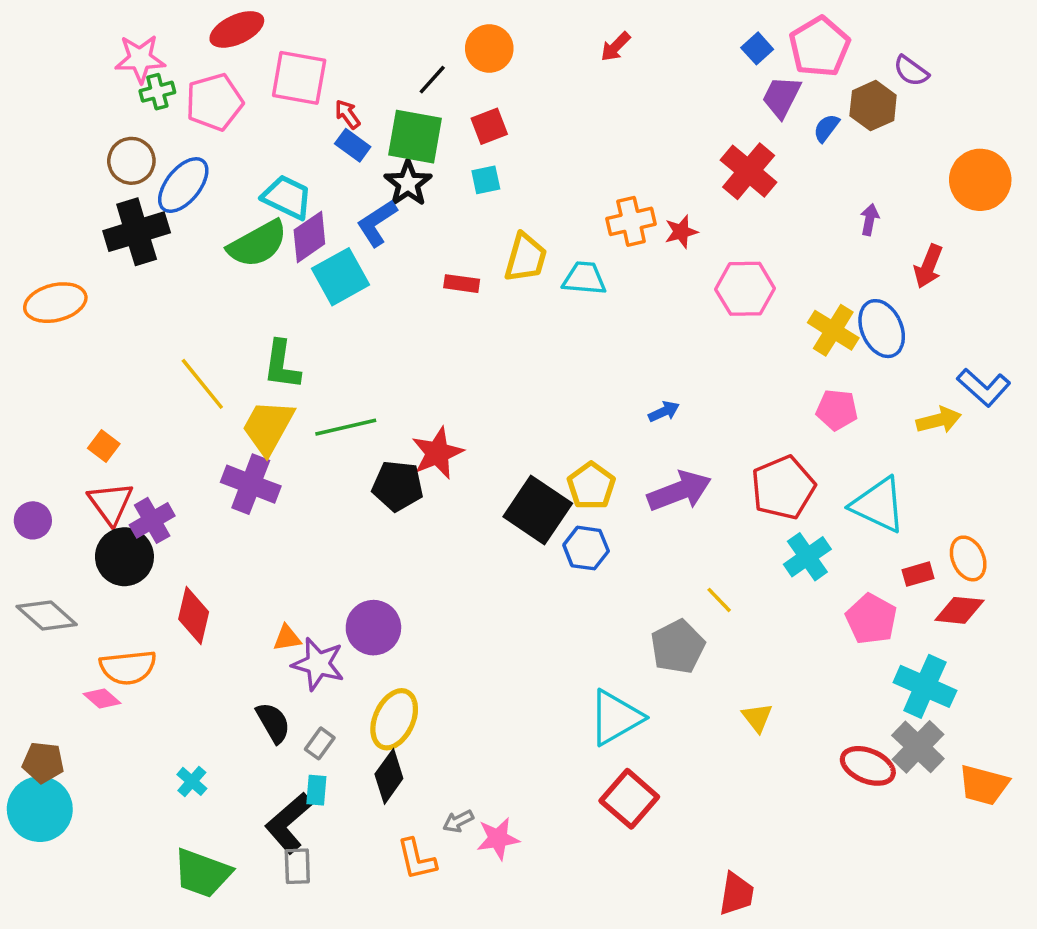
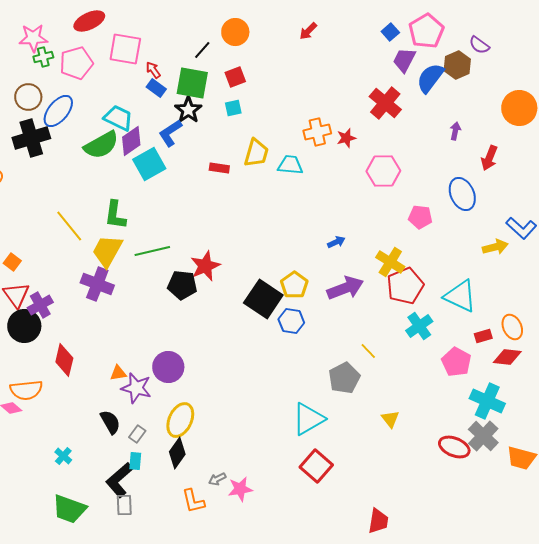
blue semicircle: (826, 128) -> (430, 78), size x1.8
yellow cross: (833, 330) -> (390, 262), moved
pink pentagon: (837, 410) -> (420, 217), moved

